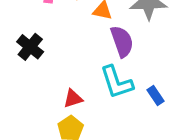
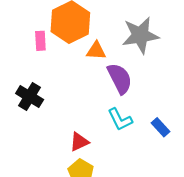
cyan L-shape: (117, 82) -> (120, 119), size x0.7

